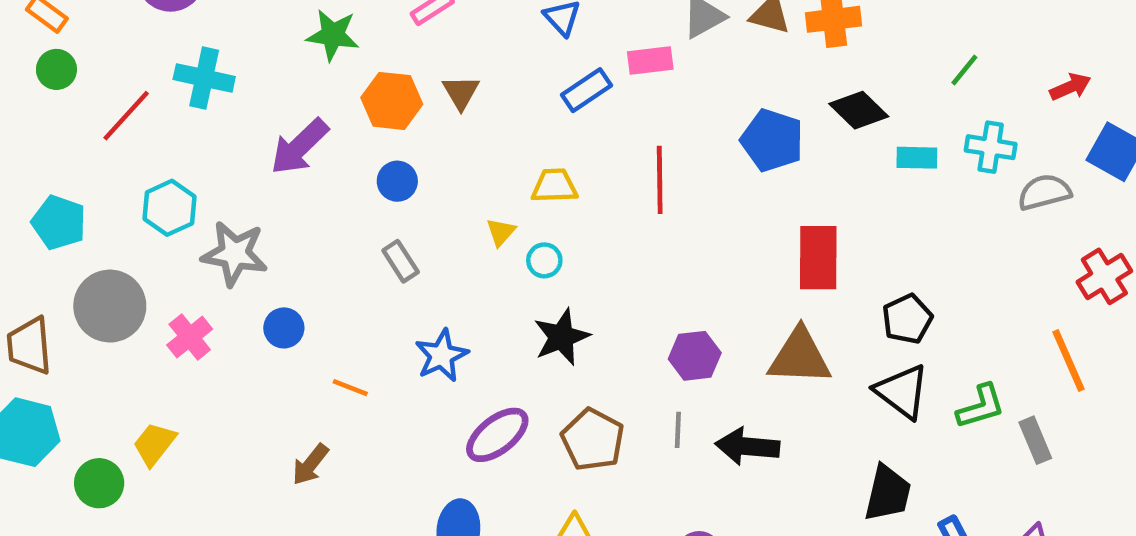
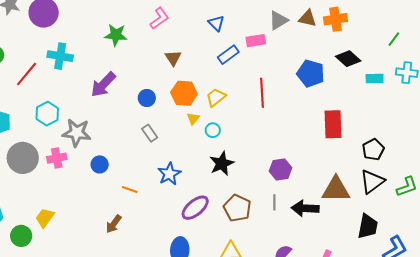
orange hexagon: (392, 101) -> (184, 93), moved
yellow trapezoid: (554, 186) -> (216, 97), turned -35
pink cross: (190, 337) -> (57, 158), moved, turned 30
brown triangle: (800, 357) -> (336, 189), moved
black triangle: (902, 392) -> (372, 182), turned 48

